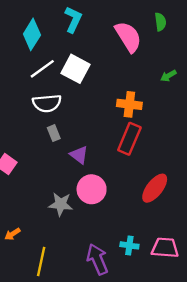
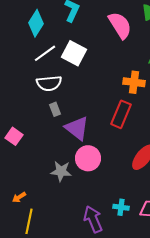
orange cross: (129, 104) -> (134, 82), moved
purple triangle: (79, 155) -> (77, 128), size x1.5
yellow line: (41, 262) -> (29, 221), moved

